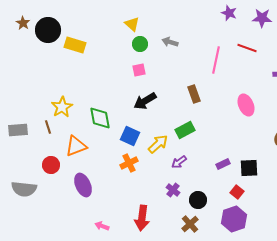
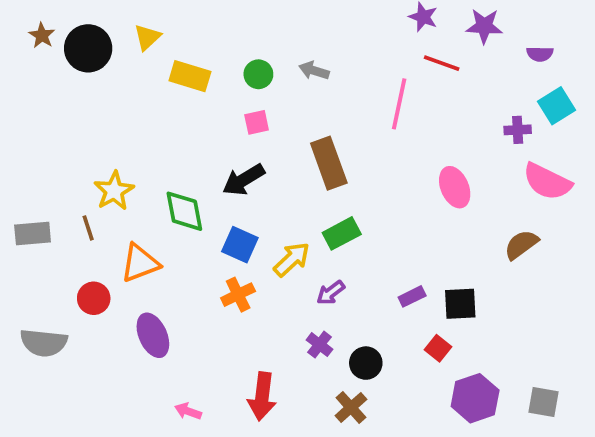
yellow triangle: (132, 24) -> (147, 37), moved, turned 35
yellow rectangle: (75, 45) -> (190, 76), moved
red line: (247, 48) -> (442, 63), moved
brown rectangle: (194, 94) -> (329, 163), moved, size x1.5
black arrow: (145, 101) -> (244, 180), moved
purple hexagon: (234, 219) -> (475, 398), moved

